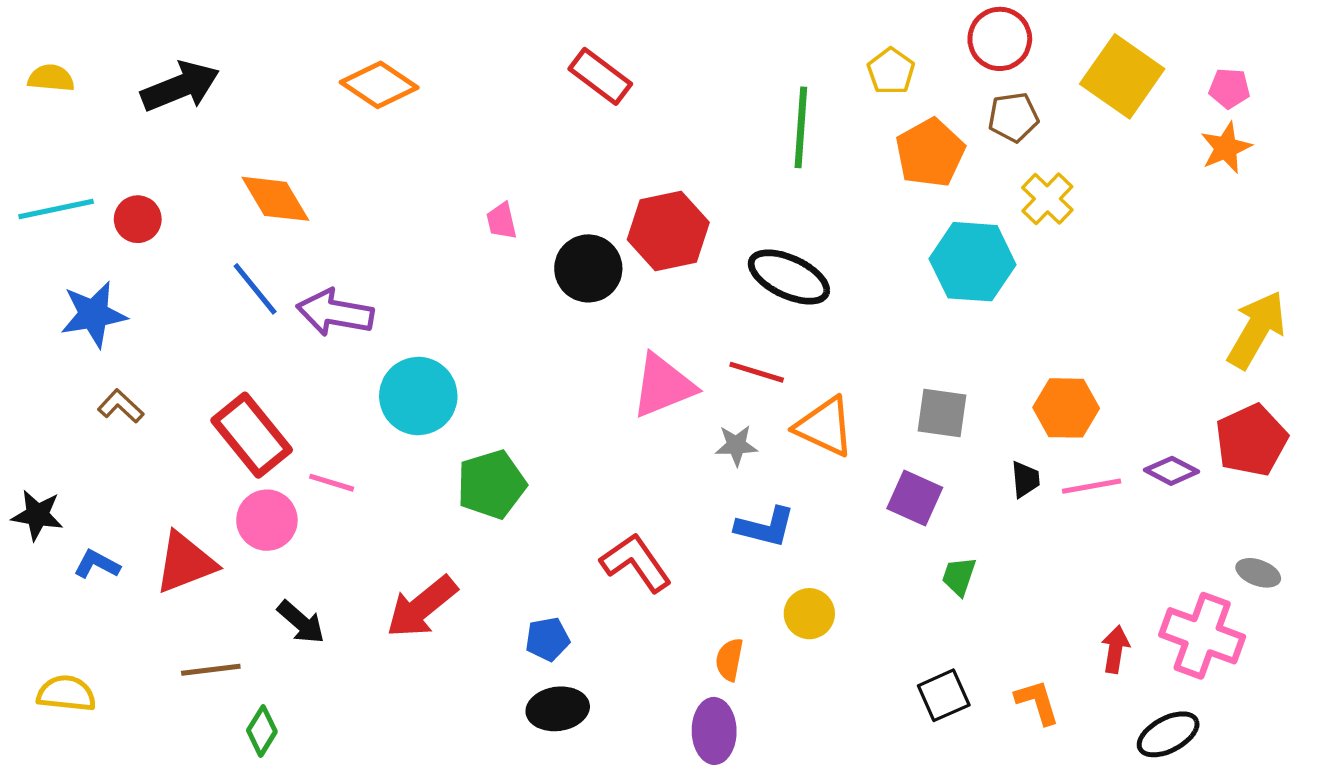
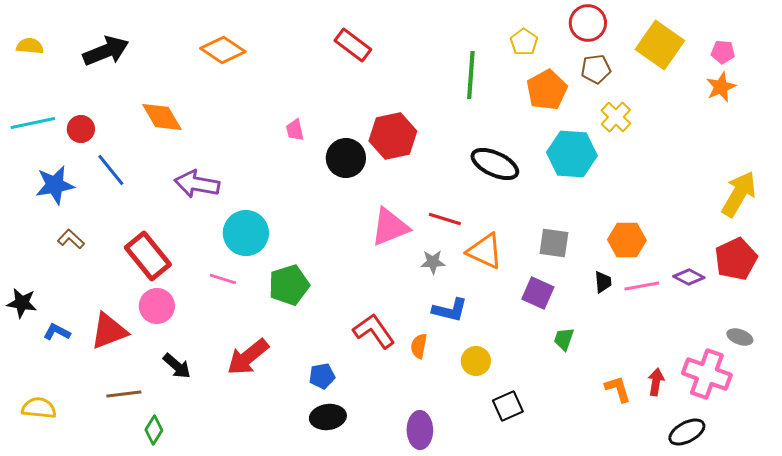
black ellipse: (789, 277) -> (495, 164), moved
blue line: (255, 289) -> (111, 170), moved
pink line: (332, 483) -> (223, 279), moved
orange semicircle: (729, 660) -> (419, 346), moved
black square: (944, 695) -> (508, 406), moved
orange L-shape: (1037, 702) -> (618, 389), moved

